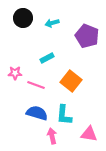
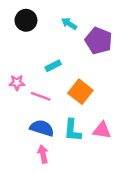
cyan arrow: (52, 23) -> (69, 24), moved, turned 48
pink triangle: (89, 134) -> (102, 130), moved
pink arrow: (52, 136) -> (43, 154), moved

